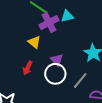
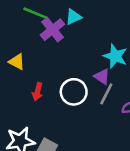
yellow triangle: (34, 42) -> (17, 62), moved
purple triangle: (57, 60) -> (102, 77), moved

